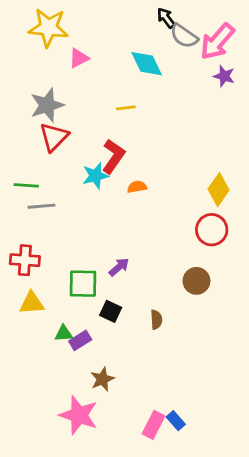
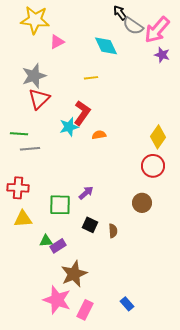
black square: (111, 311) -> (90, 225), moved
brown star: (102, 379) -> (74, 274), size x1.5
pink rectangle: (154, 425) -> (85, 310), moved

